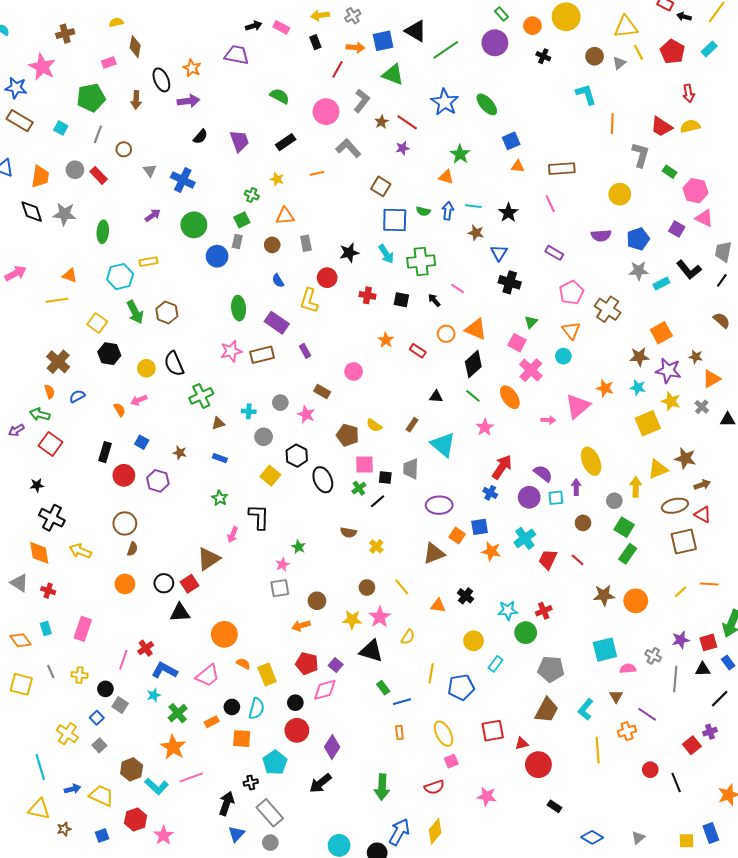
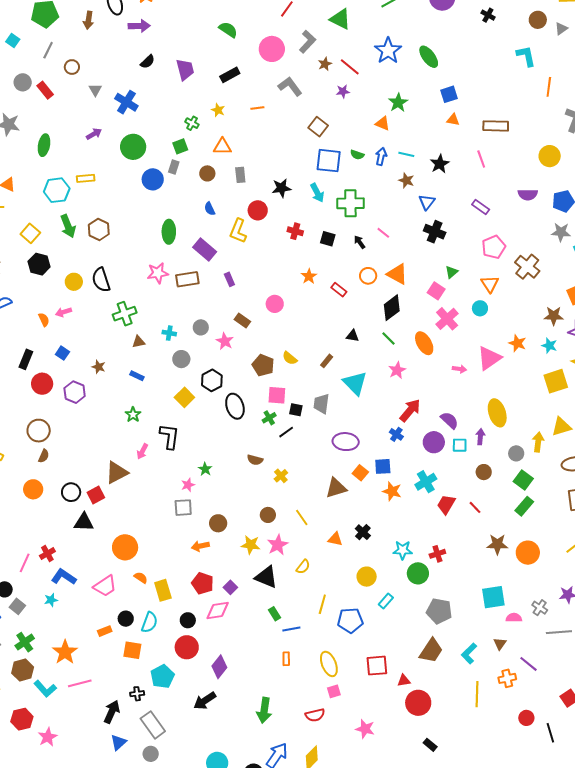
gray line: (675, 679) -> (559, 632), turned 75
green cross: (178, 713) -> (25, 642), moved

